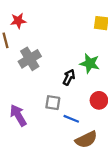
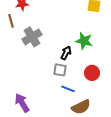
gray square: (53, 103) -> (60, 70), moved
purple arrow: (18, 115) -> (22, 103), moved

